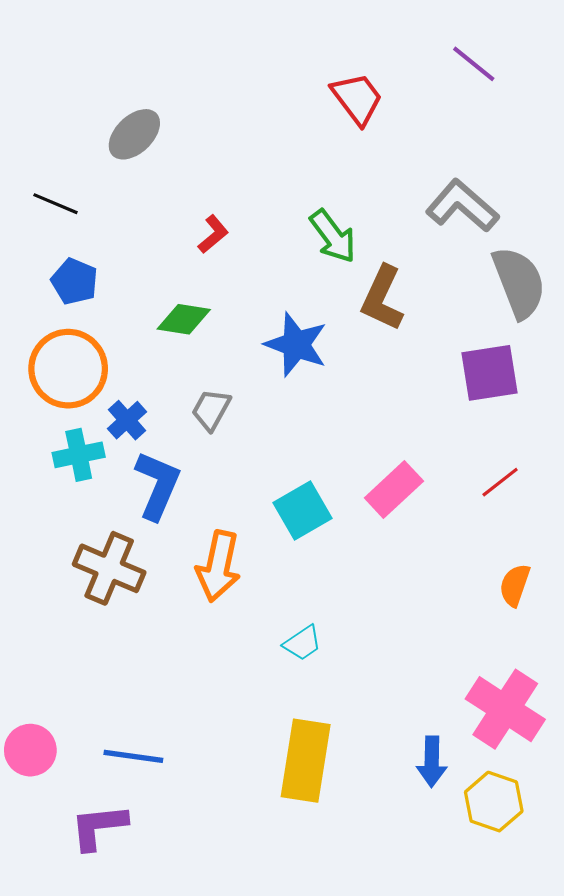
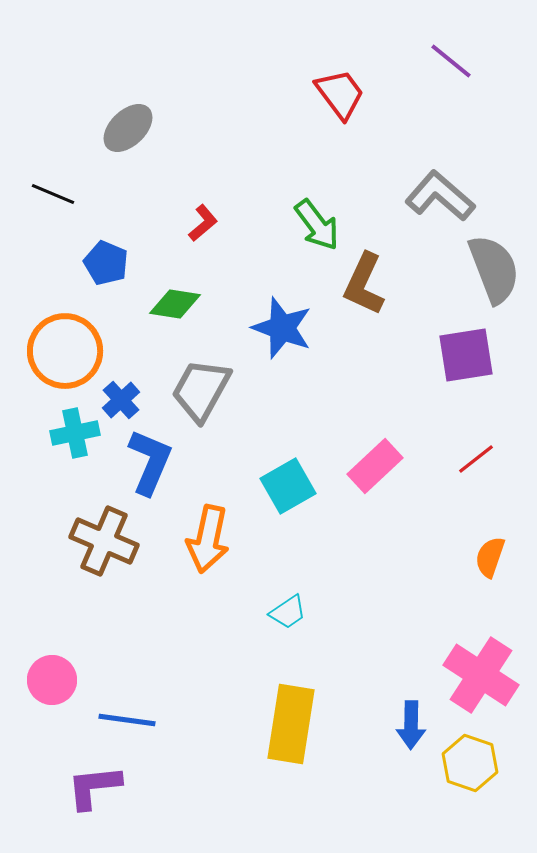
blue pentagon: (74, 281) -> (106, 263), moved
gray trapezoid: (211, 410) -> (201, 390), size x1.6
pink circle: (30, 750) -> (52, 680), moved

